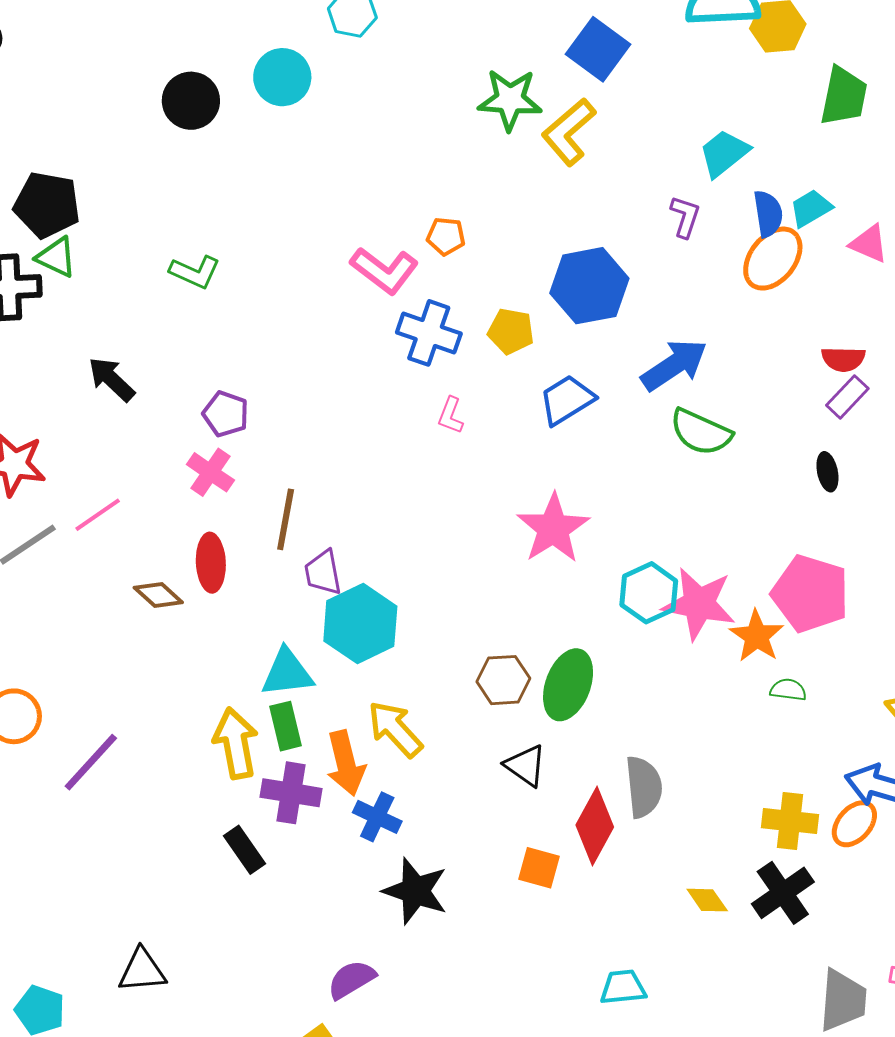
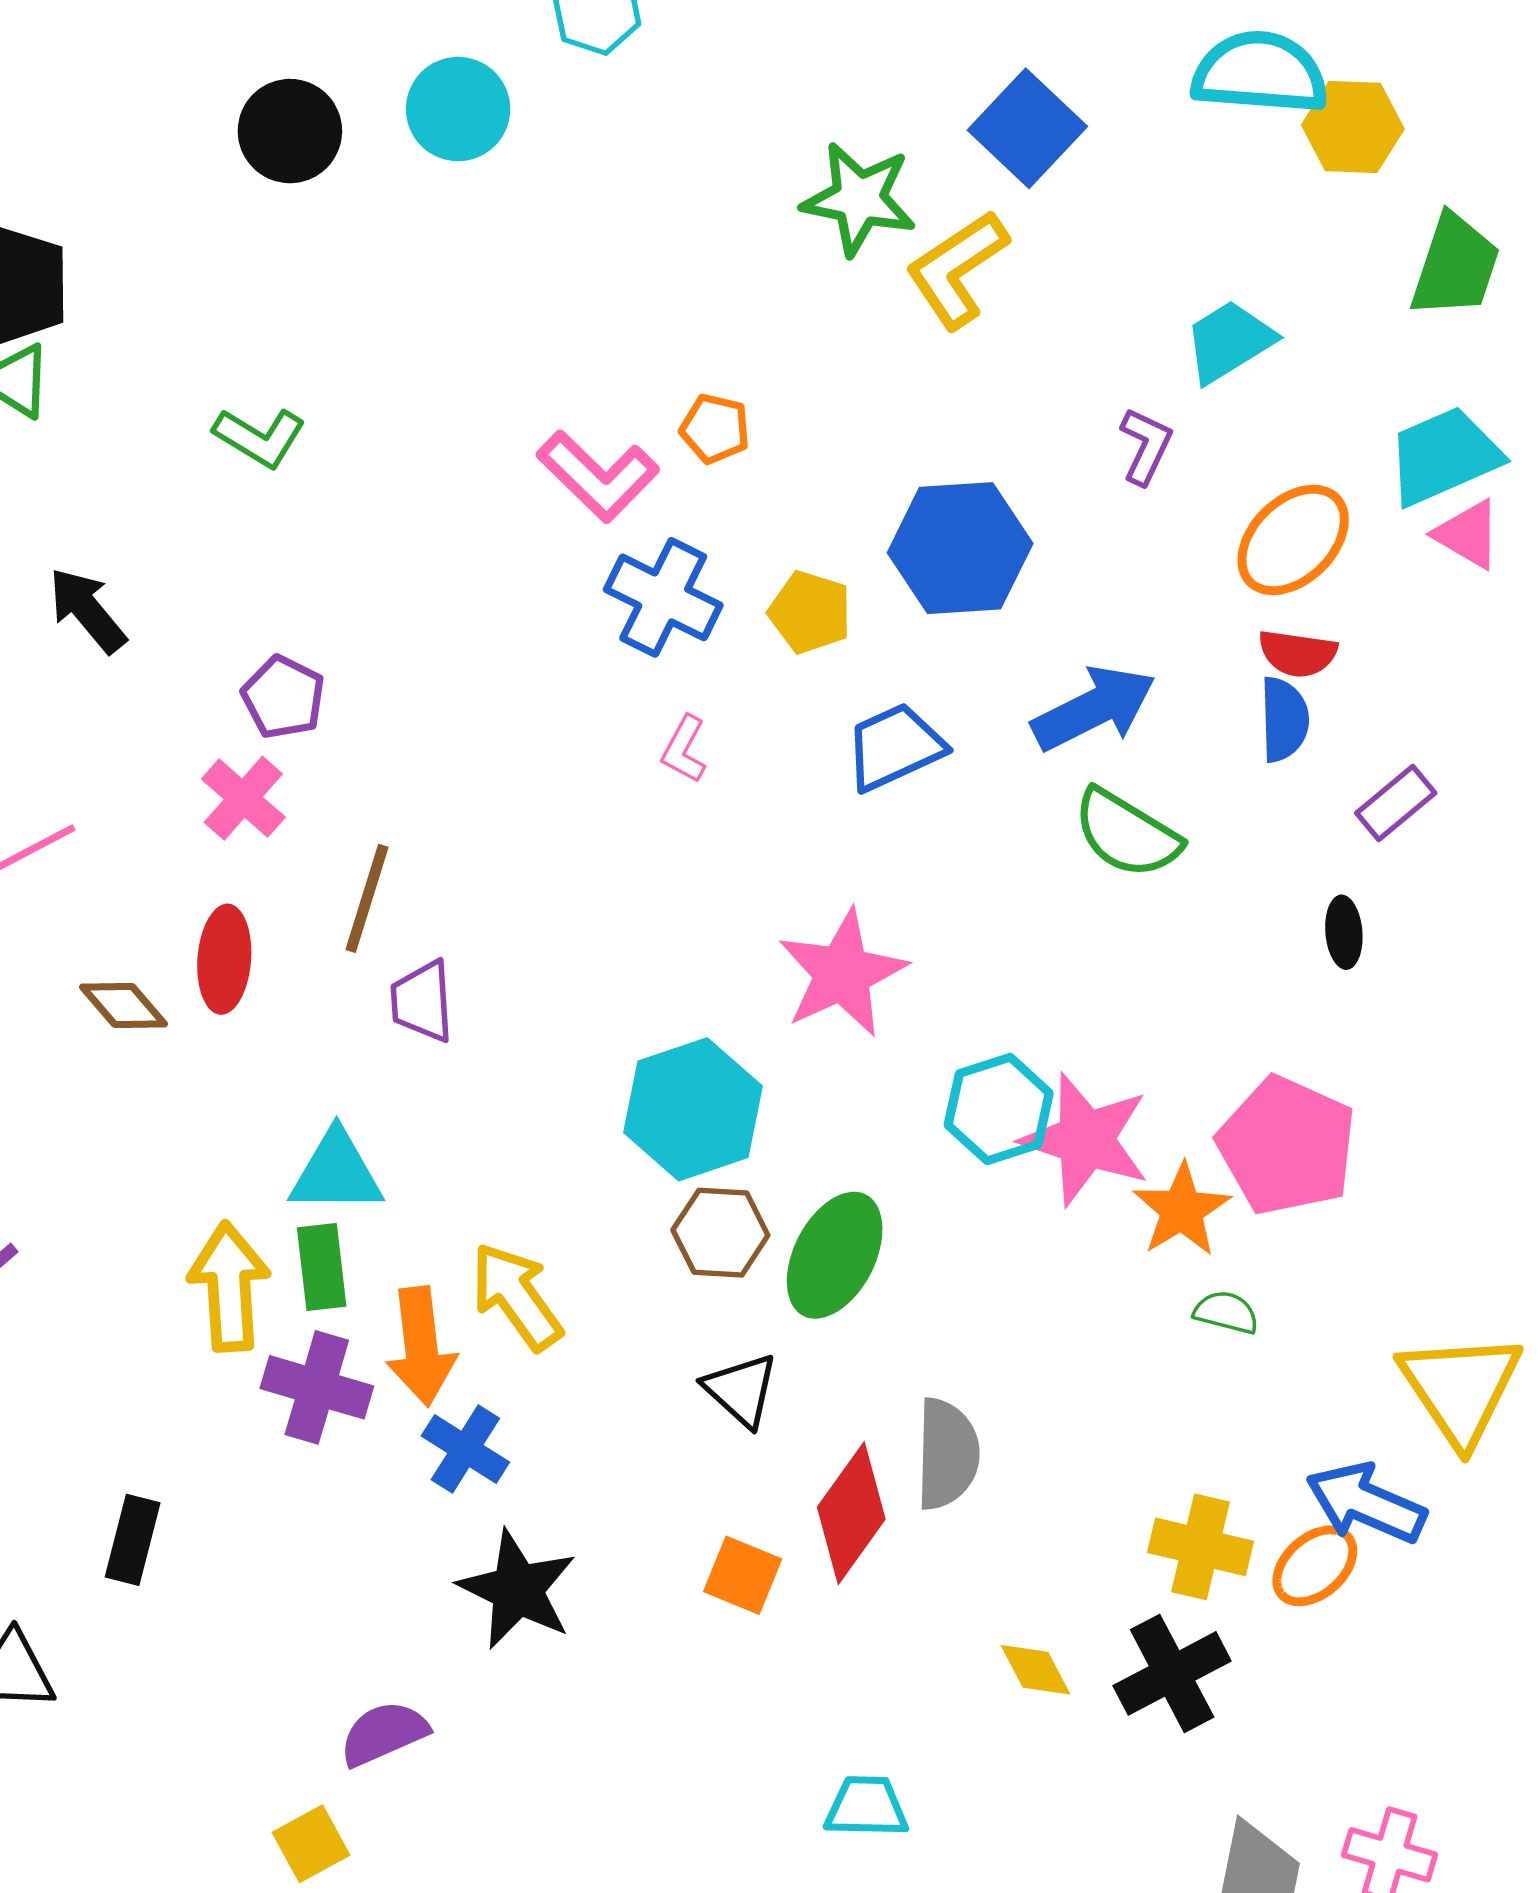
cyan trapezoid: (811, 208) -> (1444, 456), moved, size x1.5
blue semicircle: (768, 214) -> (1284, 719), moved
red semicircle: (843, 359) -> (1298, 653), moved
cyan hexagon: (360, 624) -> (693, 1109), moved
black rectangle: (244, 850) -> (133, 1540), moved, turned 42

